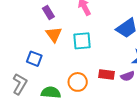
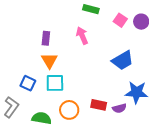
purple rectangle: (48, 12) -> (46, 38), turned 32
cyan square: (82, 41) -> (55, 83), moved

